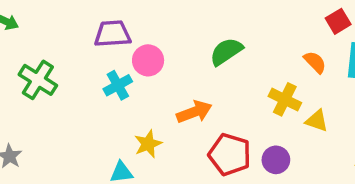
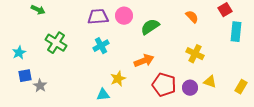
green semicircle: (226, 52) -> (150, 27), moved
pink circle: (148, 60) -> (124, 16), moved
orange semicircle: (315, 62) -> (192, 17), moved
yellow triangle: (317, 121) -> (210, 82), moved

